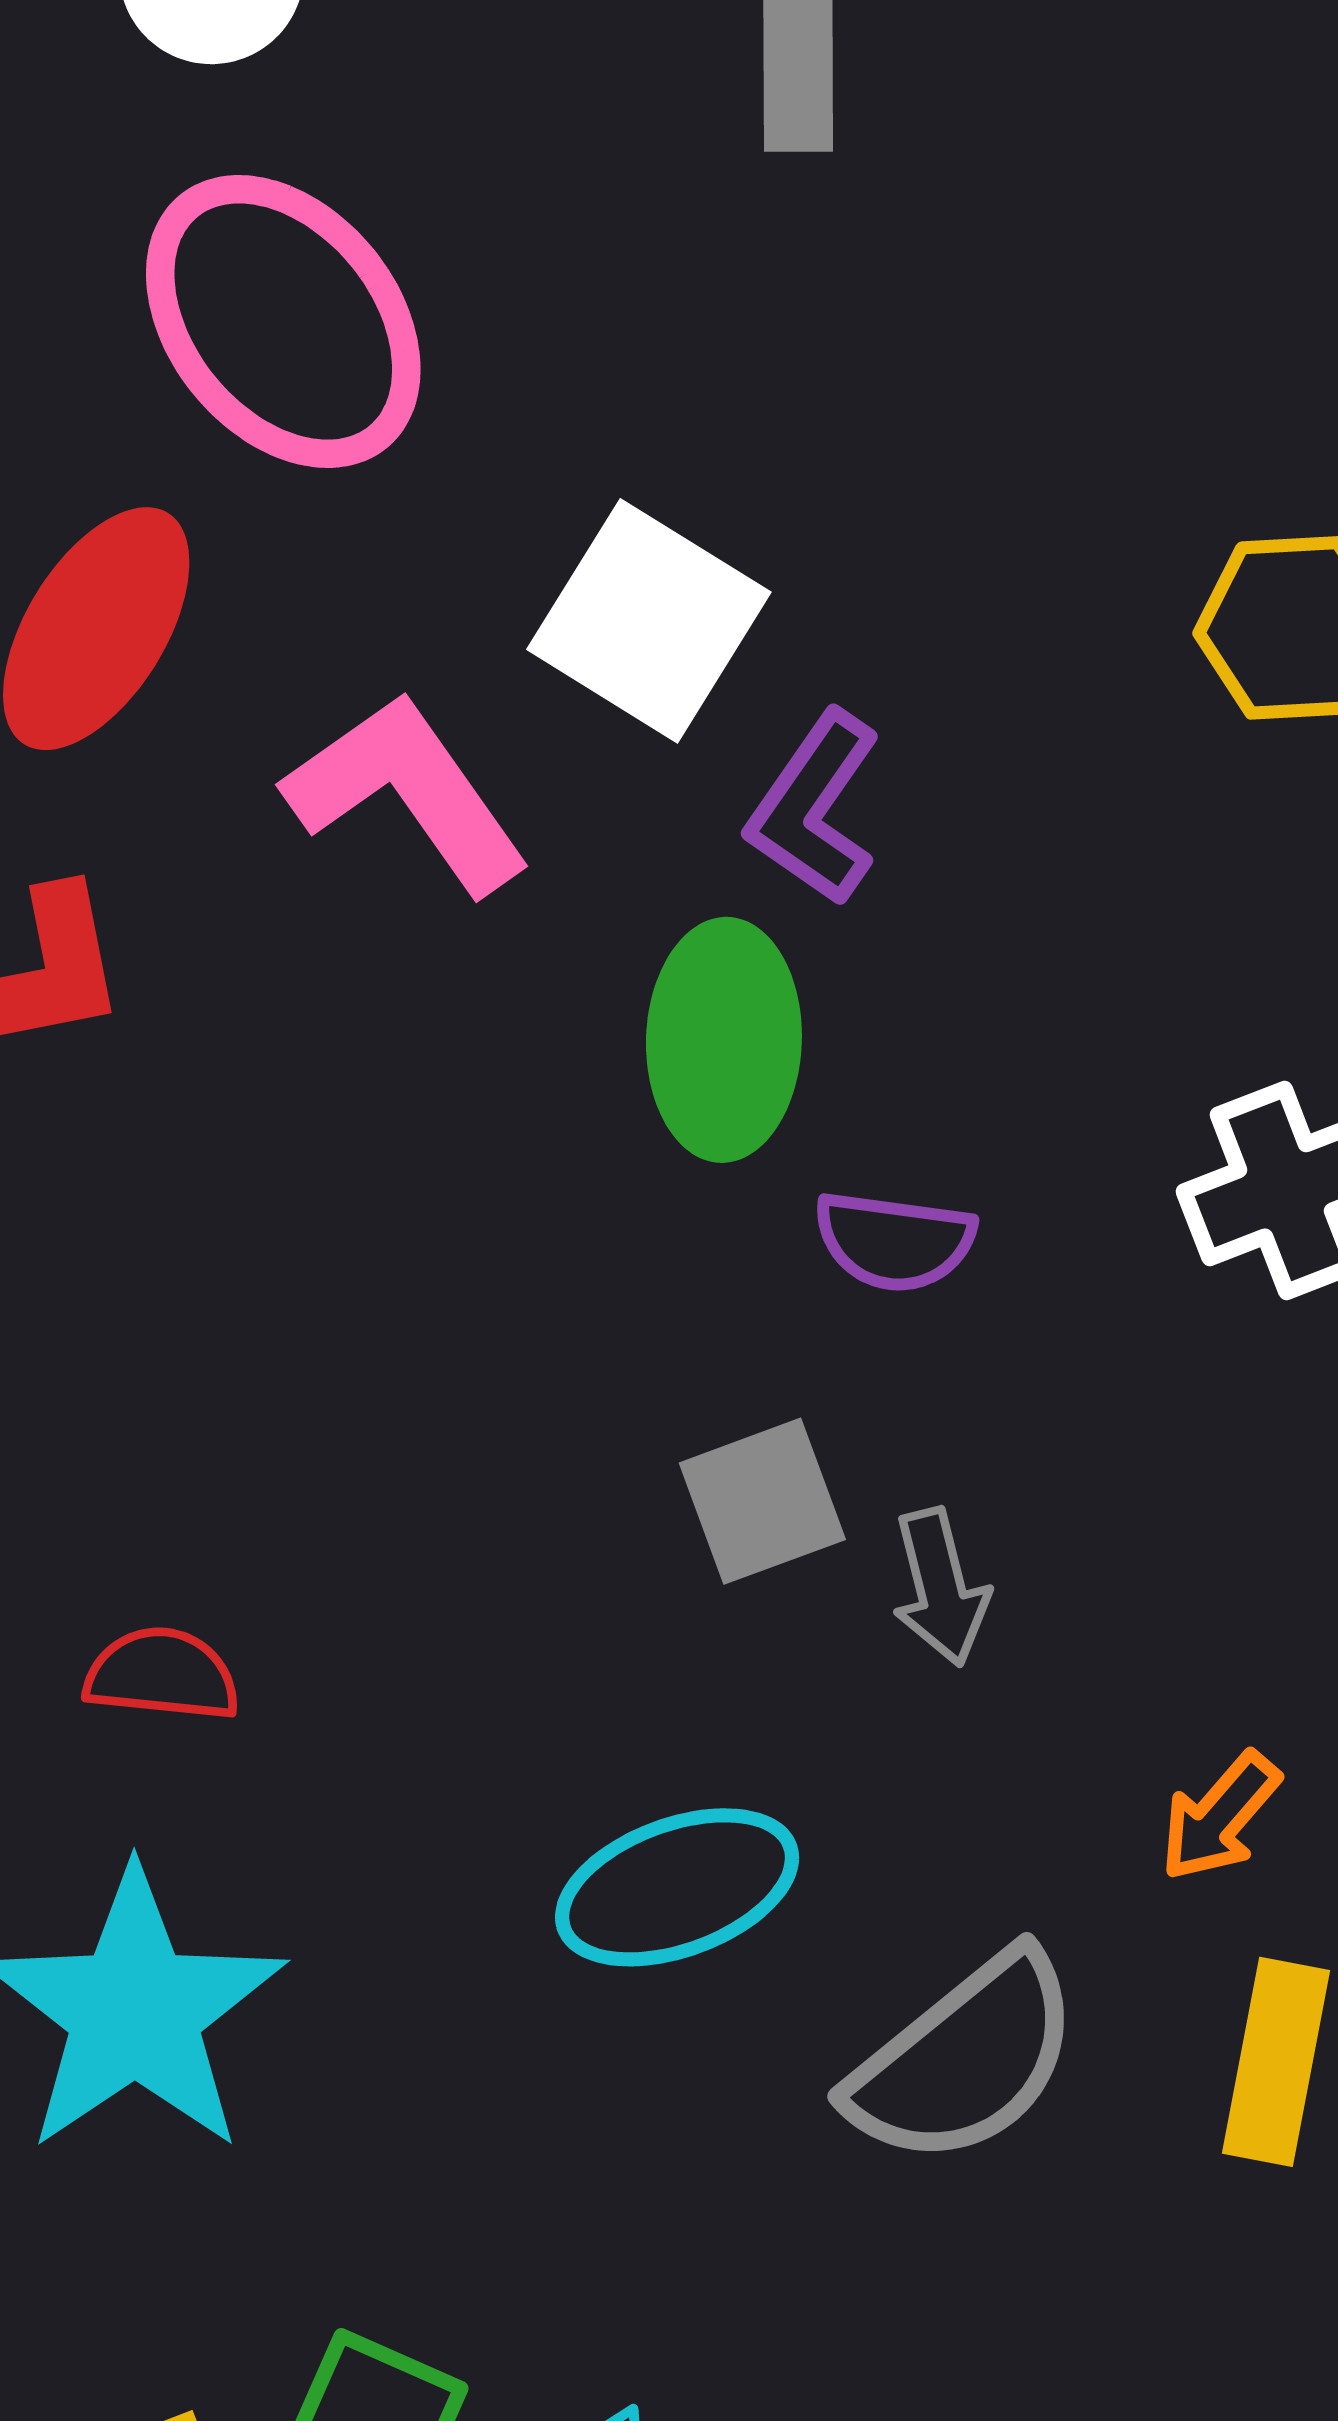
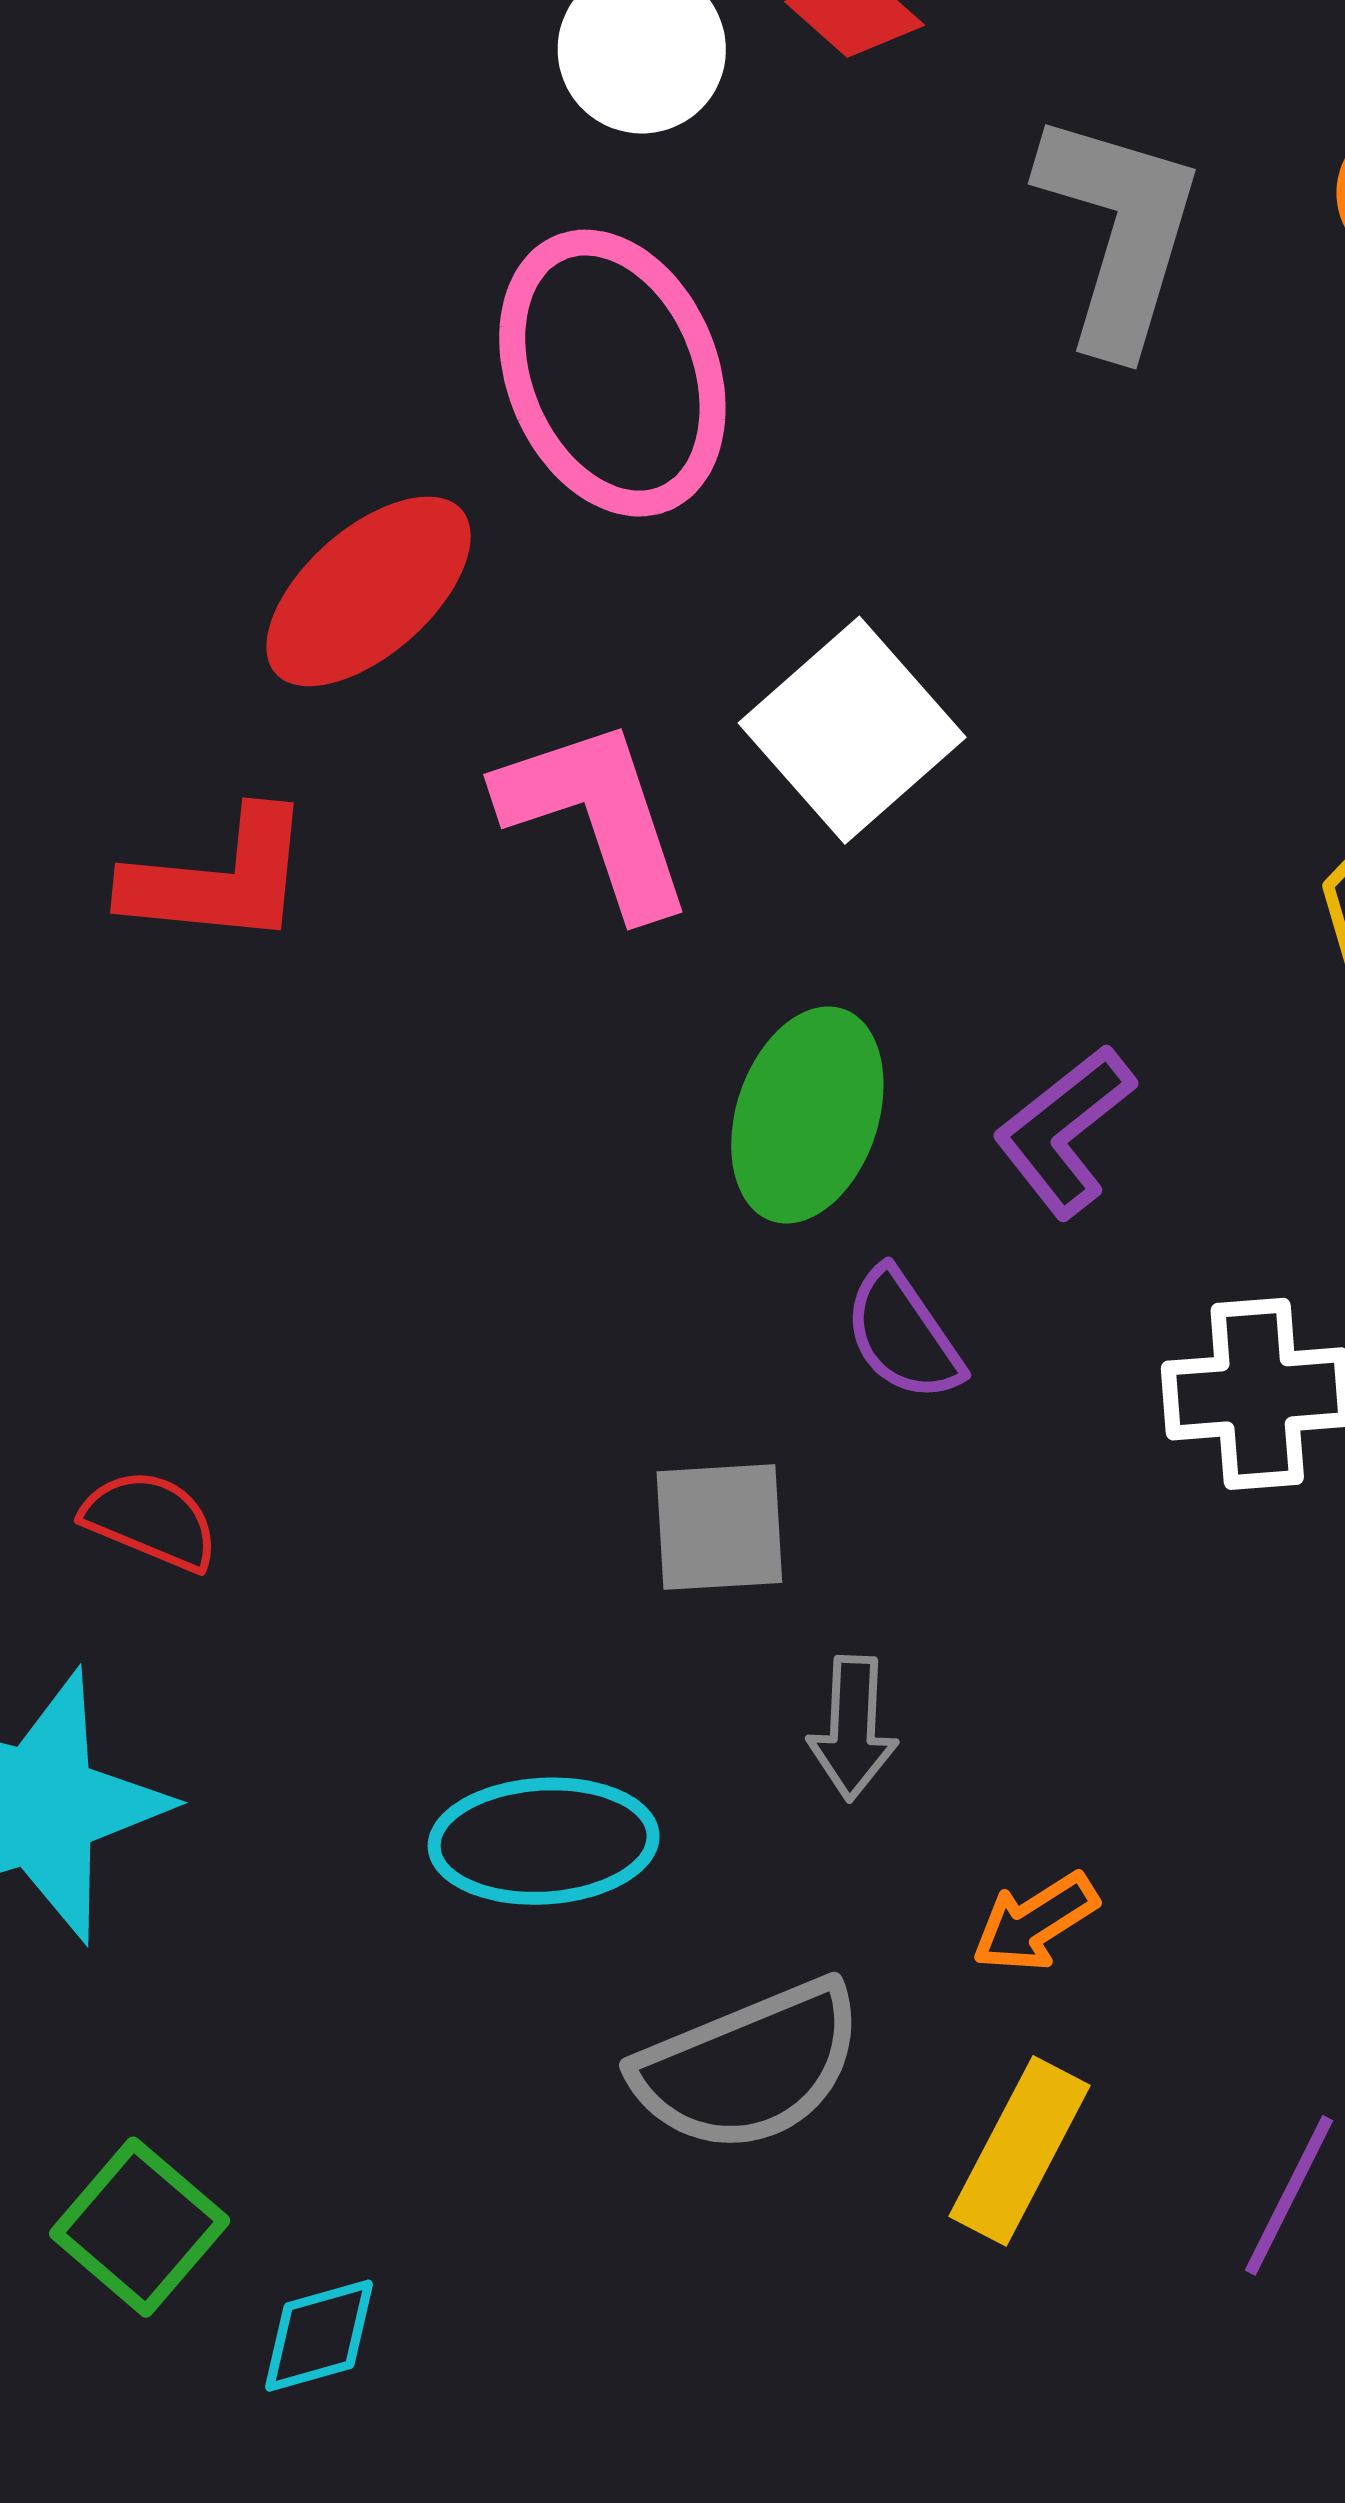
purple L-shape: (814, 808) -> (1064, 1131), moved
purple semicircle: (894, 1241) -> (903, 1335), turned 31
gray arrow: (940, 1587) -> (853, 1728), moved

